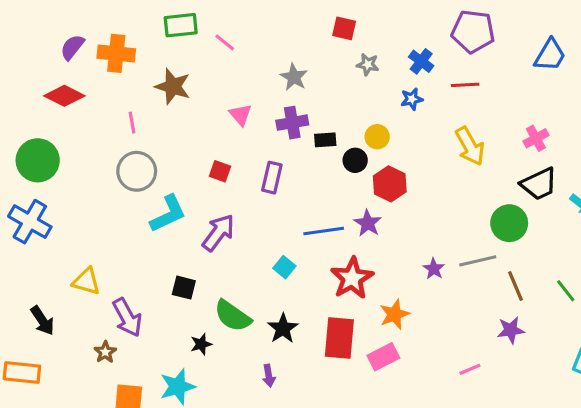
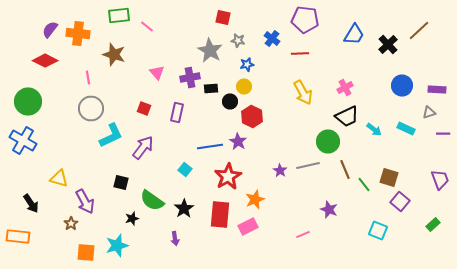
gray star: (294, 77) -> (210, 50), moved, size x1.4
blue star: (412, 99) -> (247, 64), moved
brown line: (515, 286) -> (345, 170), moved
purple star: (511, 330) -> (329, 210), turned 30

